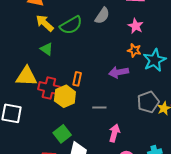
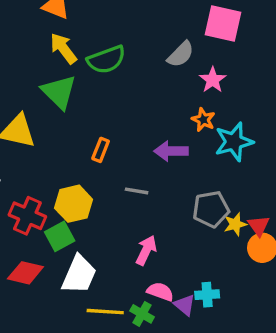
gray semicircle: (102, 16) -> (181, 54), moved
green triangle: (47, 49) -> (59, 92), size x1.6
red cross: (49, 88) -> (27, 216), moved
yellow hexagon: (65, 96) -> (74, 204), moved
gray line: (99, 108) -> (137, 191), moved

